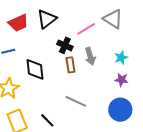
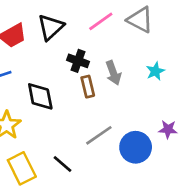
pink line: (86, 29) -> (101, 21), moved
purple star: (121, 80) -> (168, 129), moved
gray line: (76, 101) -> (99, 135), turned -55
blue circle: (120, 110) -> (136, 147), moved

